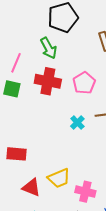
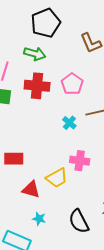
green arrow: (49, 48) -> (35, 54), turned -40
pink cross: (85, 192) -> (80, 161), moved

